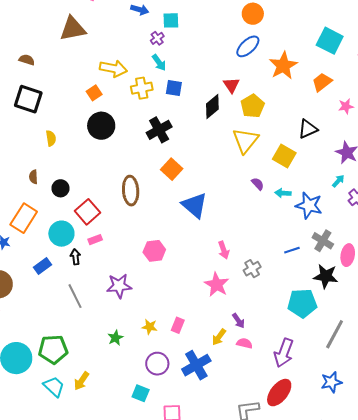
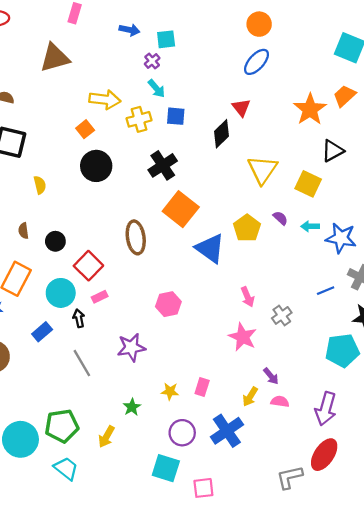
orange star: (283, 66) -> (310, 109), moved
yellow pentagon: (253, 106) -> (247, 228), moved
orange square: (172, 169) -> (181, 209), size x1.4
yellow arrow: (81, 381) -> (106, 437), moved
cyan square: (141, 393) -> (166, 468), size x1.4

